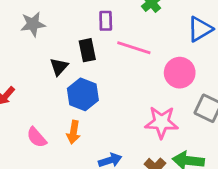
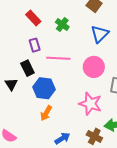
blue hexagon: (83, 94) -> (44, 88), moved
pink star: (161, 122) -> (90, 104), turned 30
orange arrow: (73, 132) -> (46, 113), moved, turned 35

